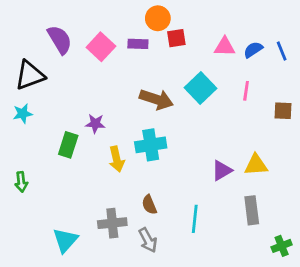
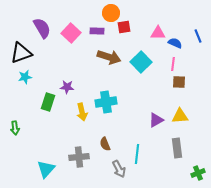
blue semicircle: (253, 50) -> (175, 43), moved, turned 56
brown arrow: (156, 99) -> (109, 57), moved
brown square: (283, 111) -> (179, 82), moved
cyan star: (23, 114) -> (25, 77), moved
gray arrow: (148, 240) -> (119, 169), moved

